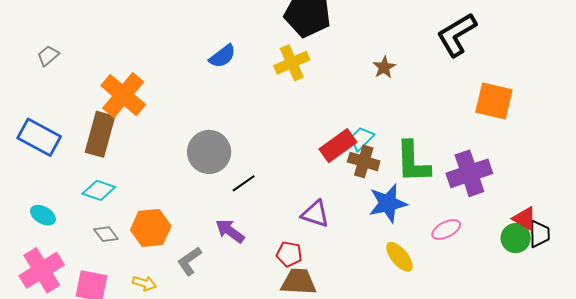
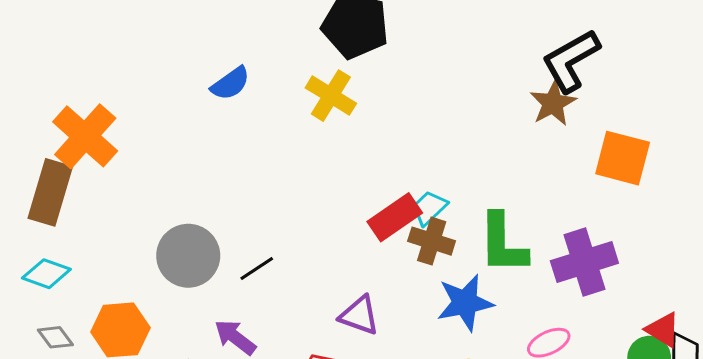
yellow cross: (292, 63) -> (331, 96), turned -36
brown star: (384, 67) -> (553, 103), moved, size x1.4
gray circle: (209, 152) -> (188, 256), moved

